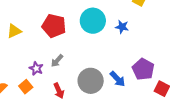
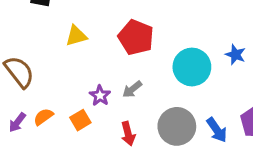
cyan circle: (93, 21) -> (192, 67), moved

